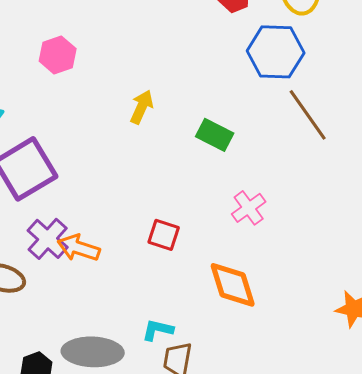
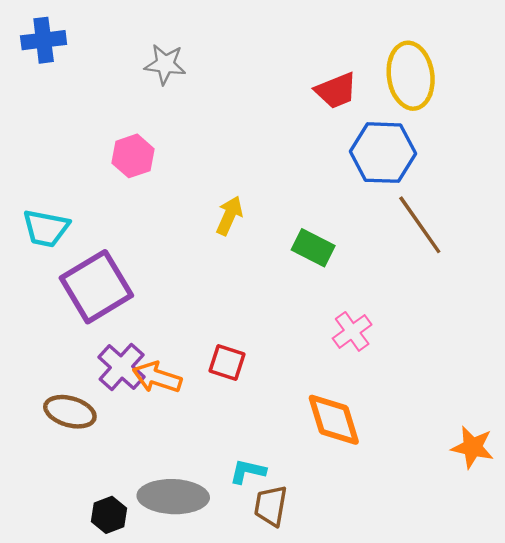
red square: (164, 235) -> (227, 362), moved

